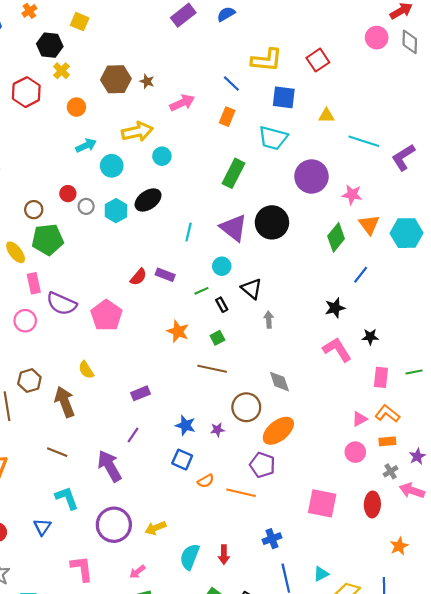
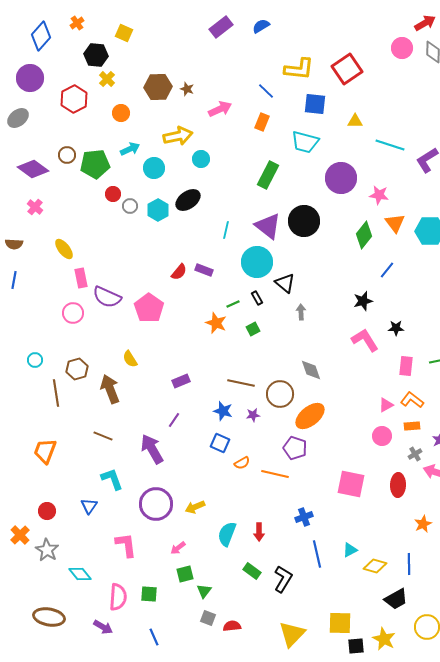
red square: (318, 60) -> (347, 69), size x1.4
brown circle: (34, 210) -> (67, 155), moved
green pentagon: (48, 240) -> (95, 164), moved
cyan circle: (222, 266) -> (257, 262), size x1.8
green line: (201, 291) -> (233, 304), moved
brown line: (212, 369) -> (241, 383), moved

